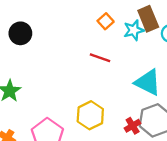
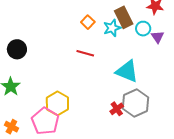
black circle: (20, 33) -> (17, 49), moved
yellow hexagon: (90, 115) -> (57, 103), moved

